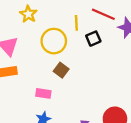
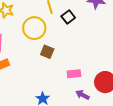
pink rectangle: (43, 93) -> (74, 74), moved

